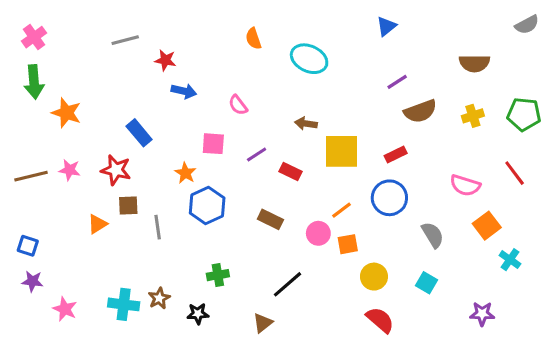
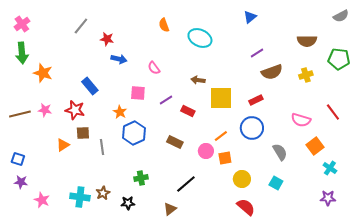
gray line: (125, 40) -> (81, 26), turned -36
green pentagon: (524, 114) -> (339, 59), moved
purple star: (482, 314) -> (328, 198), moved

